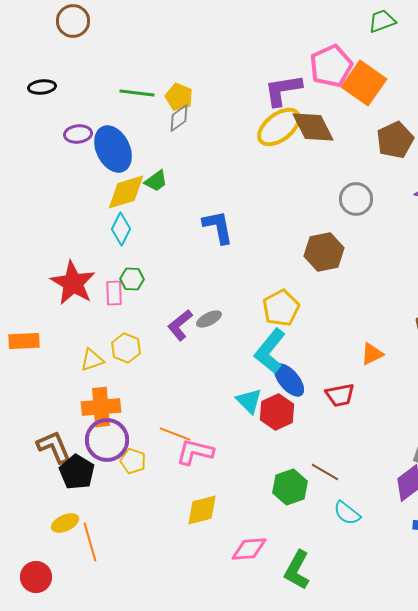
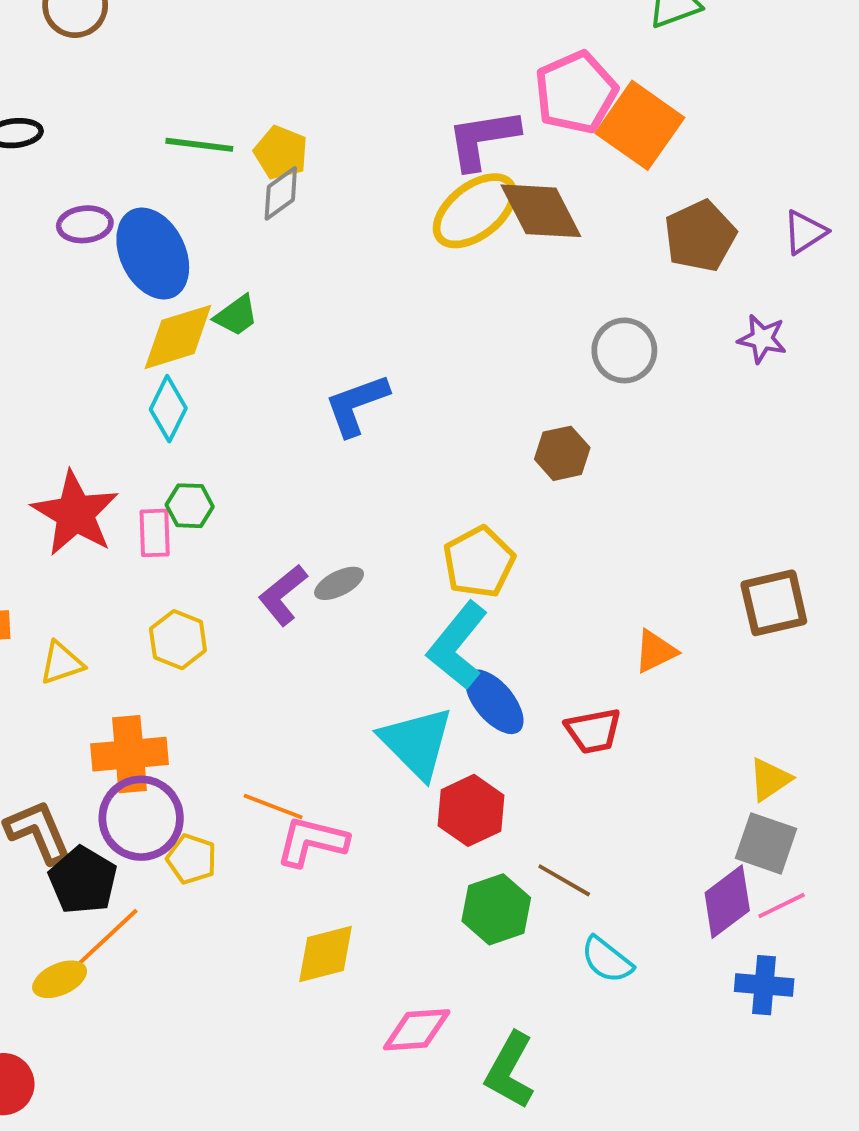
blue L-shape: (218, 227) -> (357, 405), turned -99
brown hexagon: (324, 252) -> (562, 453), size x0.7
yellow triangle: (92, 360) -> (62, 663), moved
cyan triangle: (249, 401) -> (417, 743), size x1.5
red hexagon: (277, 412) -> (471, 810), moved
orange line: (90, 542) -> (108, 937), moved, turned 63

